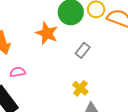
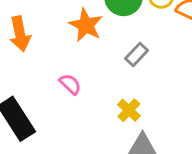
pink semicircle: (18, 72) -> (70, 84), moved, turned 49

